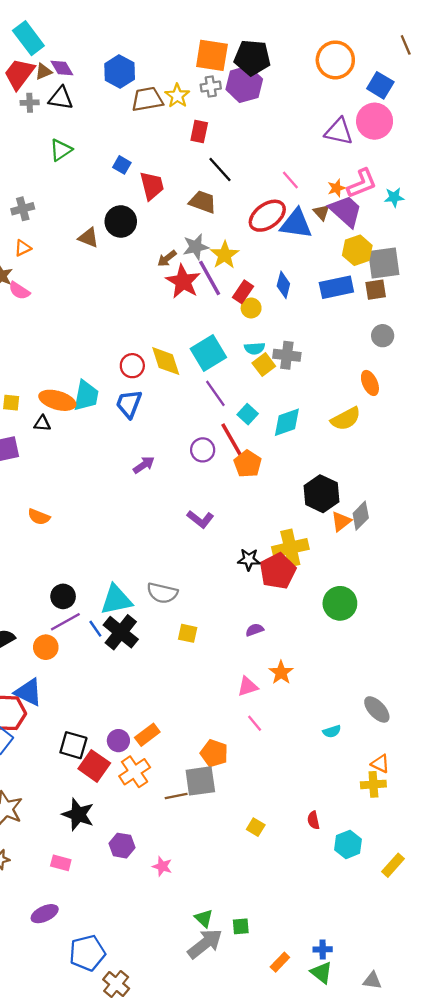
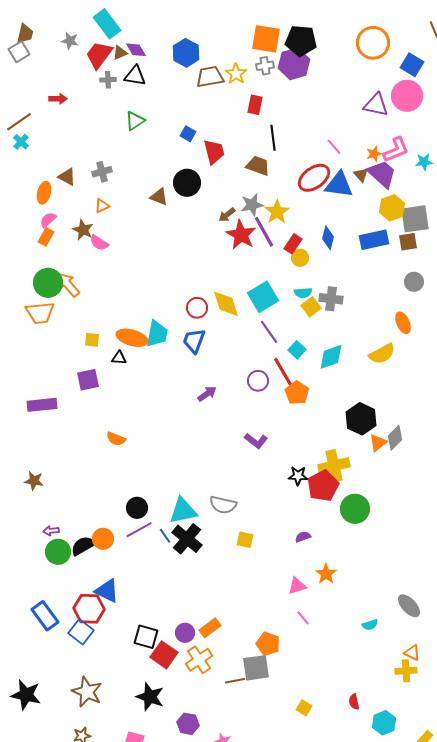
black line: (220, 170) -> (273, 138), turned 35
green circle: (340, 603) -> (355, 509), moved
orange circle: (46, 647) -> (103, 539), moved

